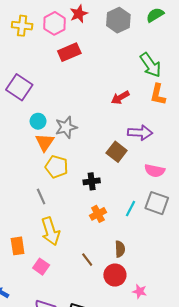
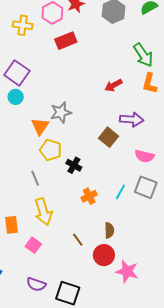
yellow cross: (22, 26) -> (23, 25), moved
cyan circle: (38, 121) -> (16, 97), moved
black cross: (92, 181) -> (74, 165), moved, turned 35
pink star: (140, 291) -> (127, 271), size x1.6

